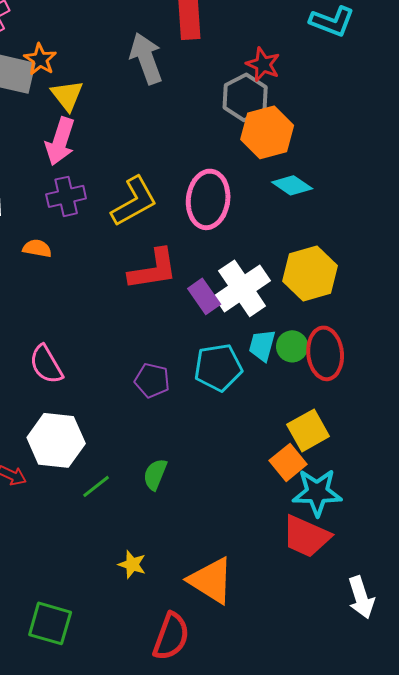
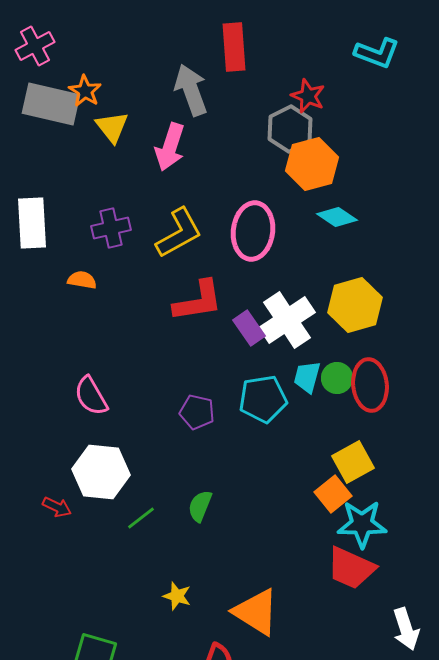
pink arrow: (60, 141) -> (170, 147), moved

